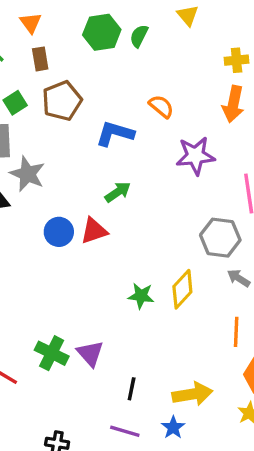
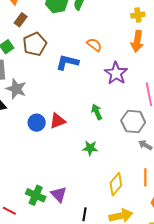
brown rectangle: (40, 59) -> (21, 20), turned 48
purple star: (195, 156) -> (116, 73), turned -30
green arrow: (118, 192) -> (97, 112), moved, turned -77
yellow diamond: (182, 289) -> (116, 184), moved
green star: (141, 296) -> (90, 148), moved

